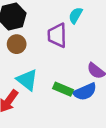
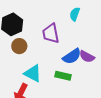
cyan semicircle: (76, 15) -> (75, 14), moved
blue semicircle: (85, 92) -> (72, 56), moved

